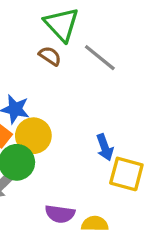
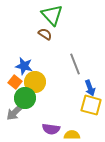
gray line: (100, 58) -> (75, 64), moved, turned 30
blue arrow: (105, 147) -> (90, 88), moved

